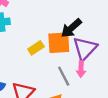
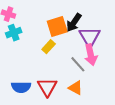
orange square: (59, 43) -> (57, 27), moved
pink arrow: (81, 69) -> (91, 55), size x1.5

